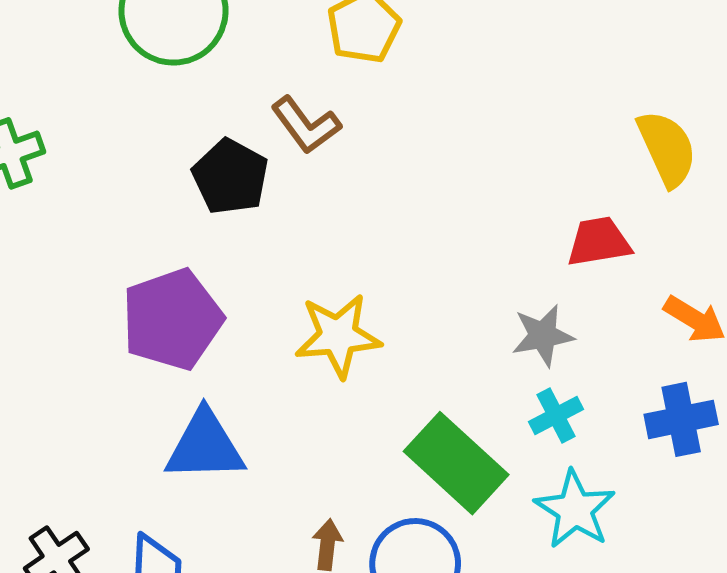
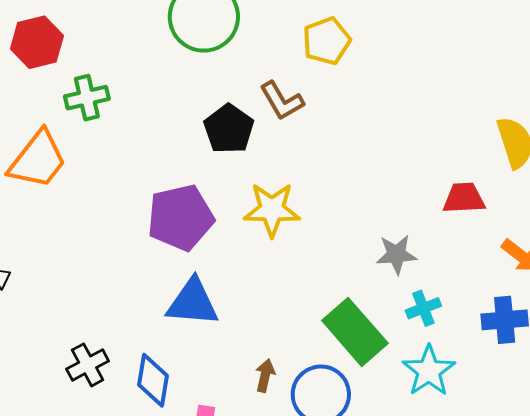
yellow star: (338, 336) -> (272, 210), moved
gray star: (543, 336) -> (396, 254), moved

